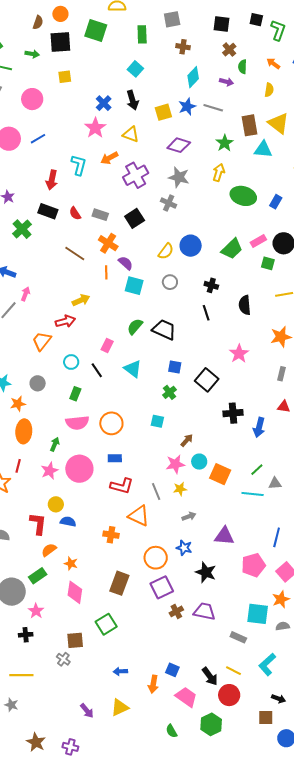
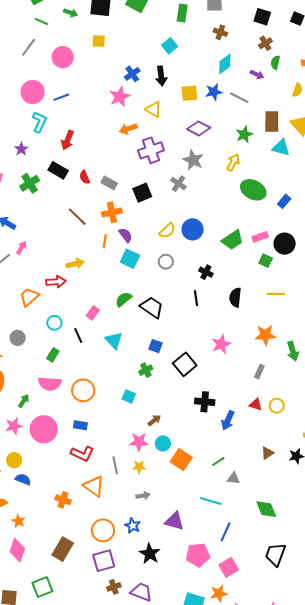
cyan L-shape: (79, 165) -> (39, 122), moved
orange cross: (108, 243) -> (112, 212), turned 36
cyan line: (253, 494) -> (211, 501), moved

